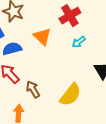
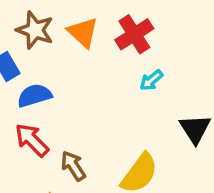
orange triangle: (42, 37) -> (83, 32), moved

